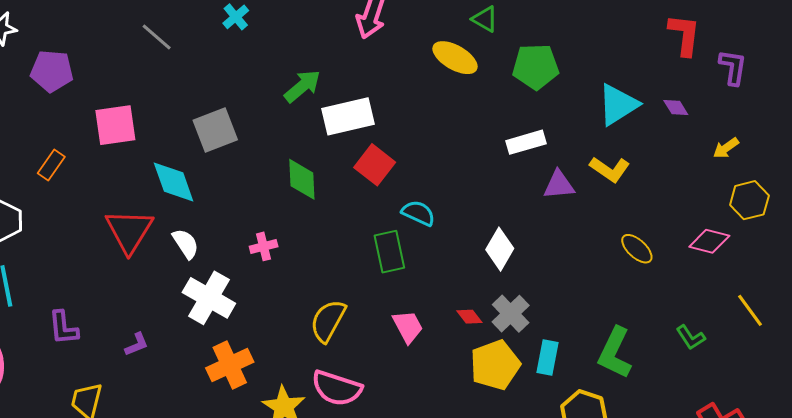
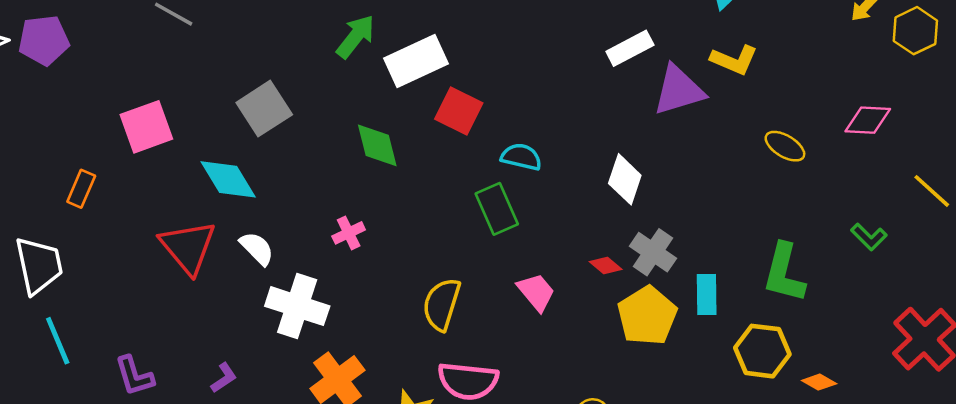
purple pentagon: (52, 71) -> (44, 40), moved
purple triangle: (559, 185) -> (679, 90), size x1.4
yellow hexagon: (749, 200) -> (915, 31), moved

